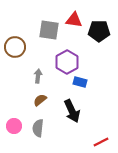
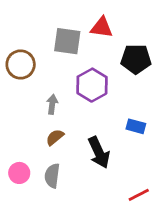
black pentagon: (99, 31) -> (136, 59), moved
blue rectangle: (80, 82) -> (136, 126), moved

